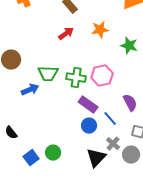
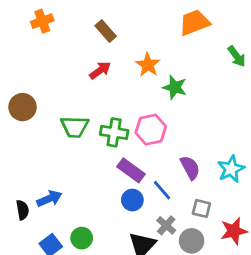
orange star: (100, 30) -> (148, 65), turned -30
green star: (129, 46) -> (175, 87), moved
blue arrow: (30, 90) -> (49, 199), moved
black semicircle: (11, 133) -> (23, 210), turned -152

